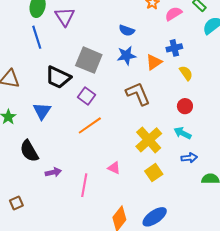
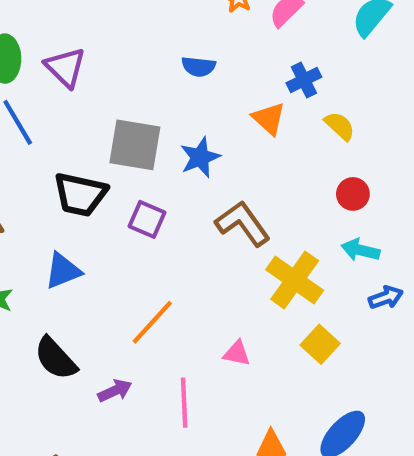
blue star: (126, 56) -> (200, 157), moved
orange triangle: (154, 62) -> (269, 119), turned -30
brown L-shape: (138, 94) -> (243, 223), moved
blue triangle: (42, 111) -> (63, 271), turned 48
orange line: (90, 125) -> (152, 322), moved

